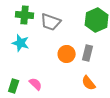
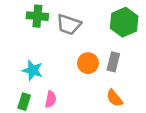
cyan star: (21, 43) -> (33, 70), moved
pink semicircle: (36, 84) -> (51, 99), turned 56

